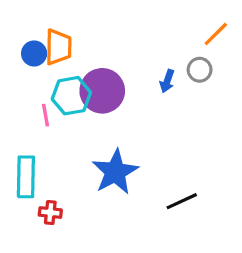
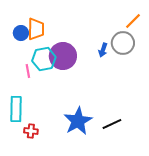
gray circle: (200, 70) -> (123, 43), size x1.5
blue star: (115, 172) -> (78, 121), moved

